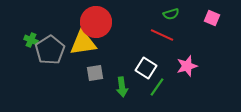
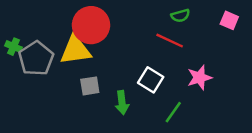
green line: (157, 87) -> (173, 112), moved

